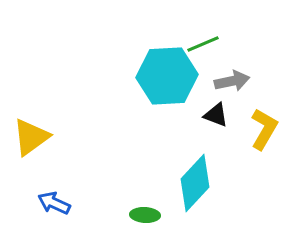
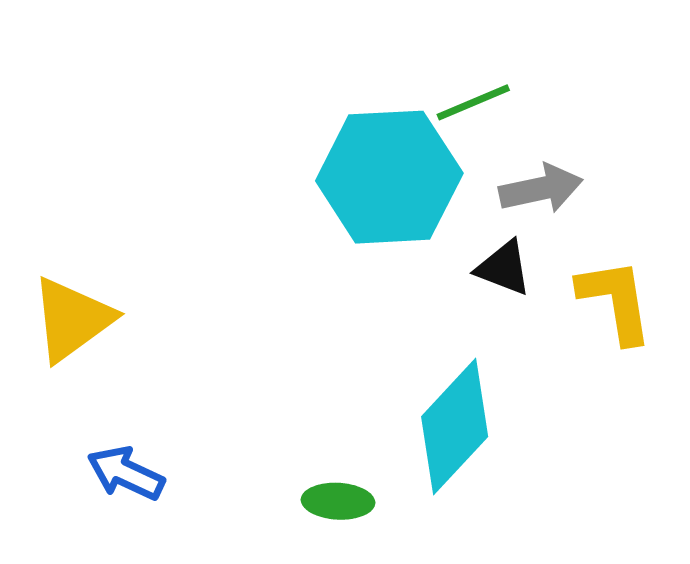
yellow L-shape: (264, 129) -> (616, 301), turned -39

